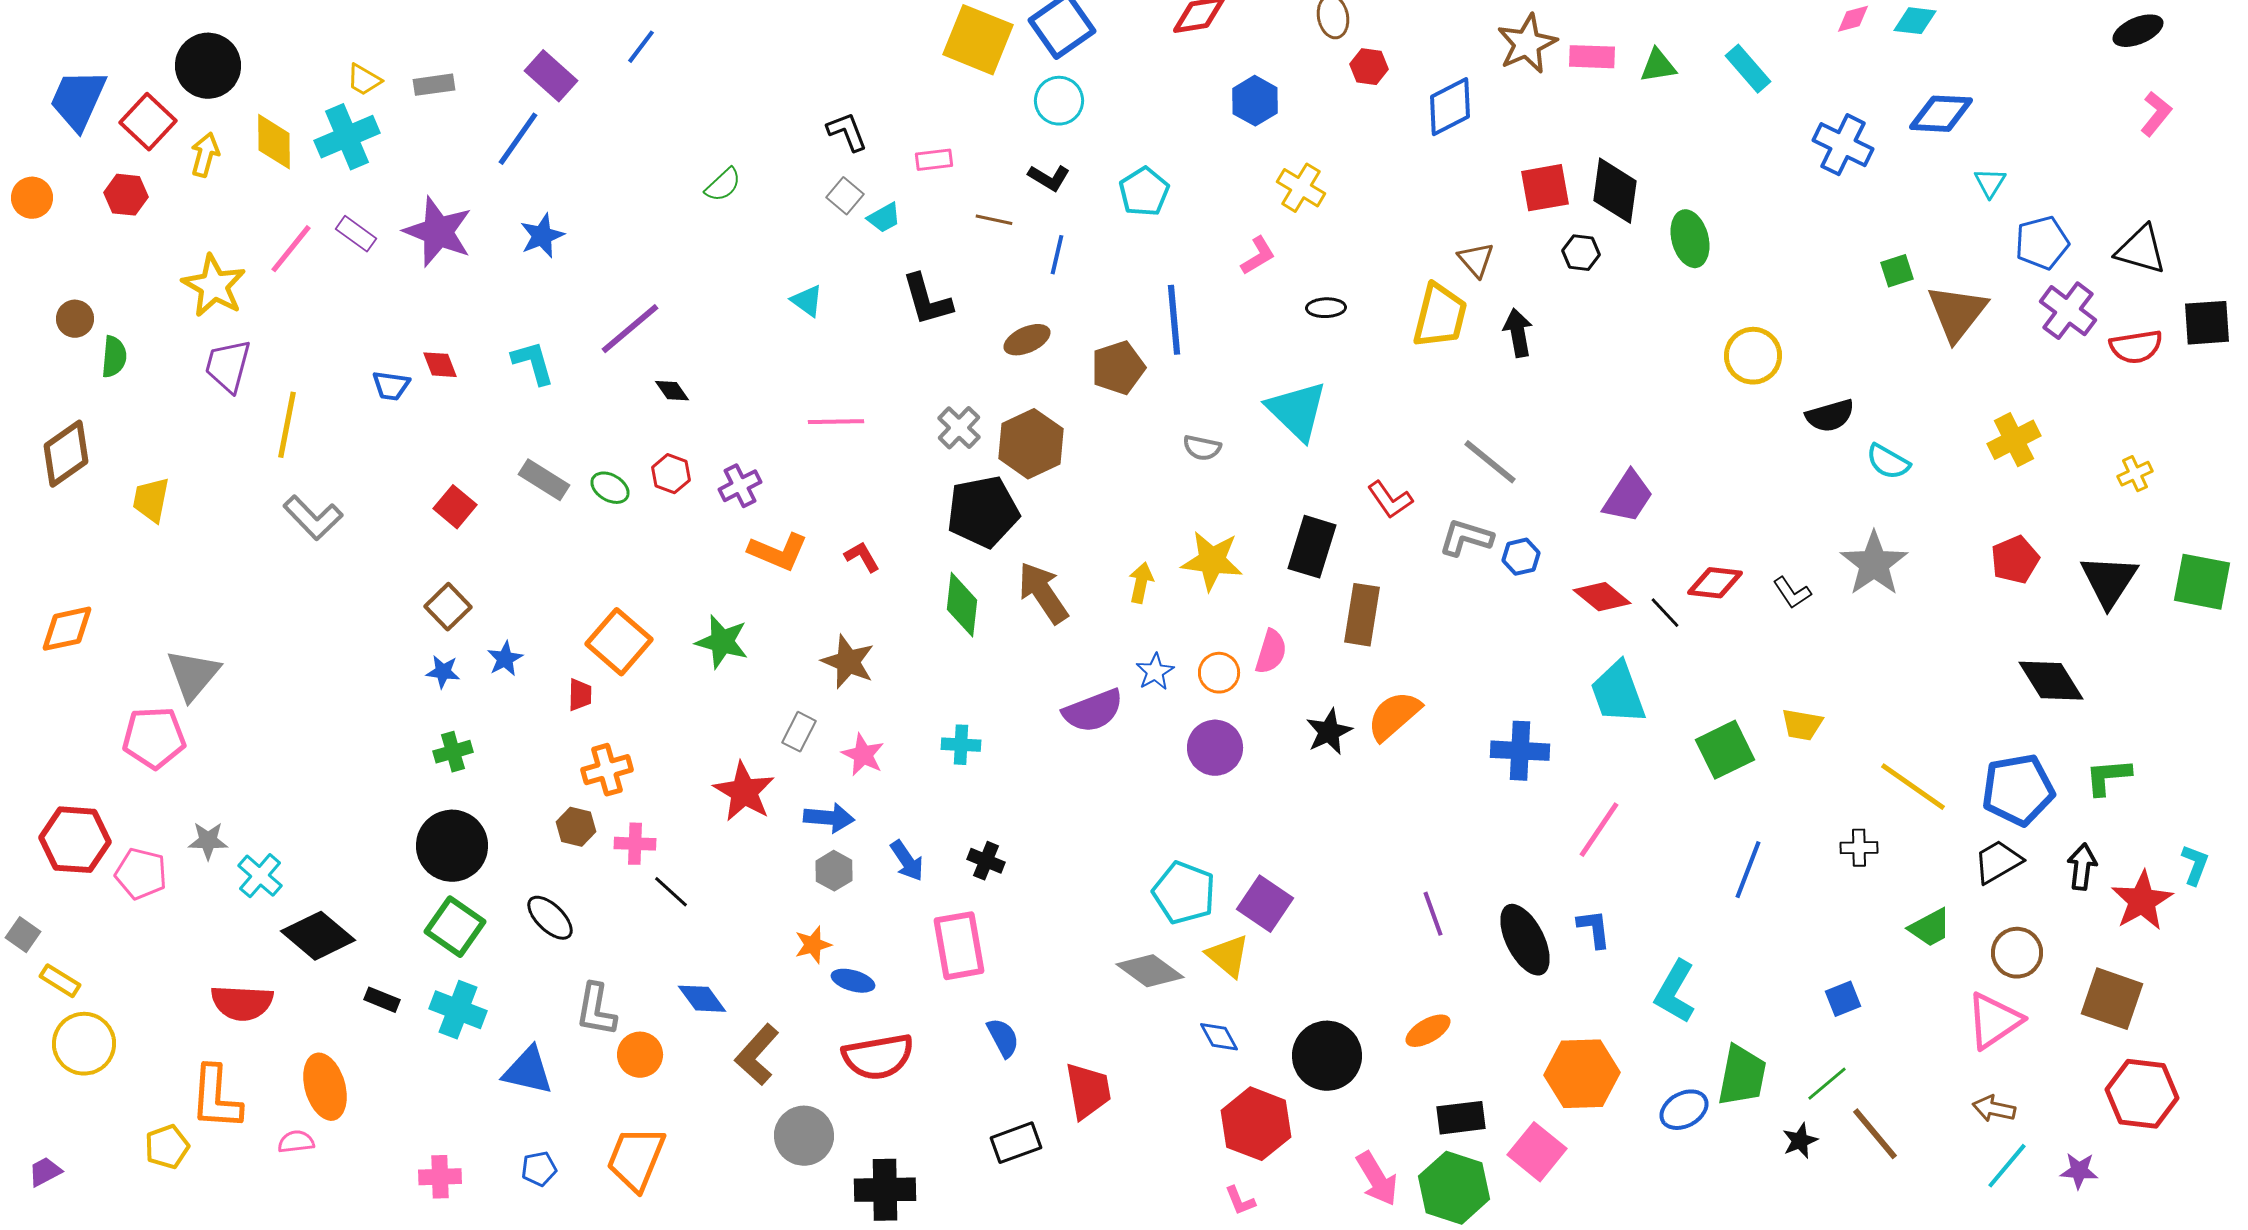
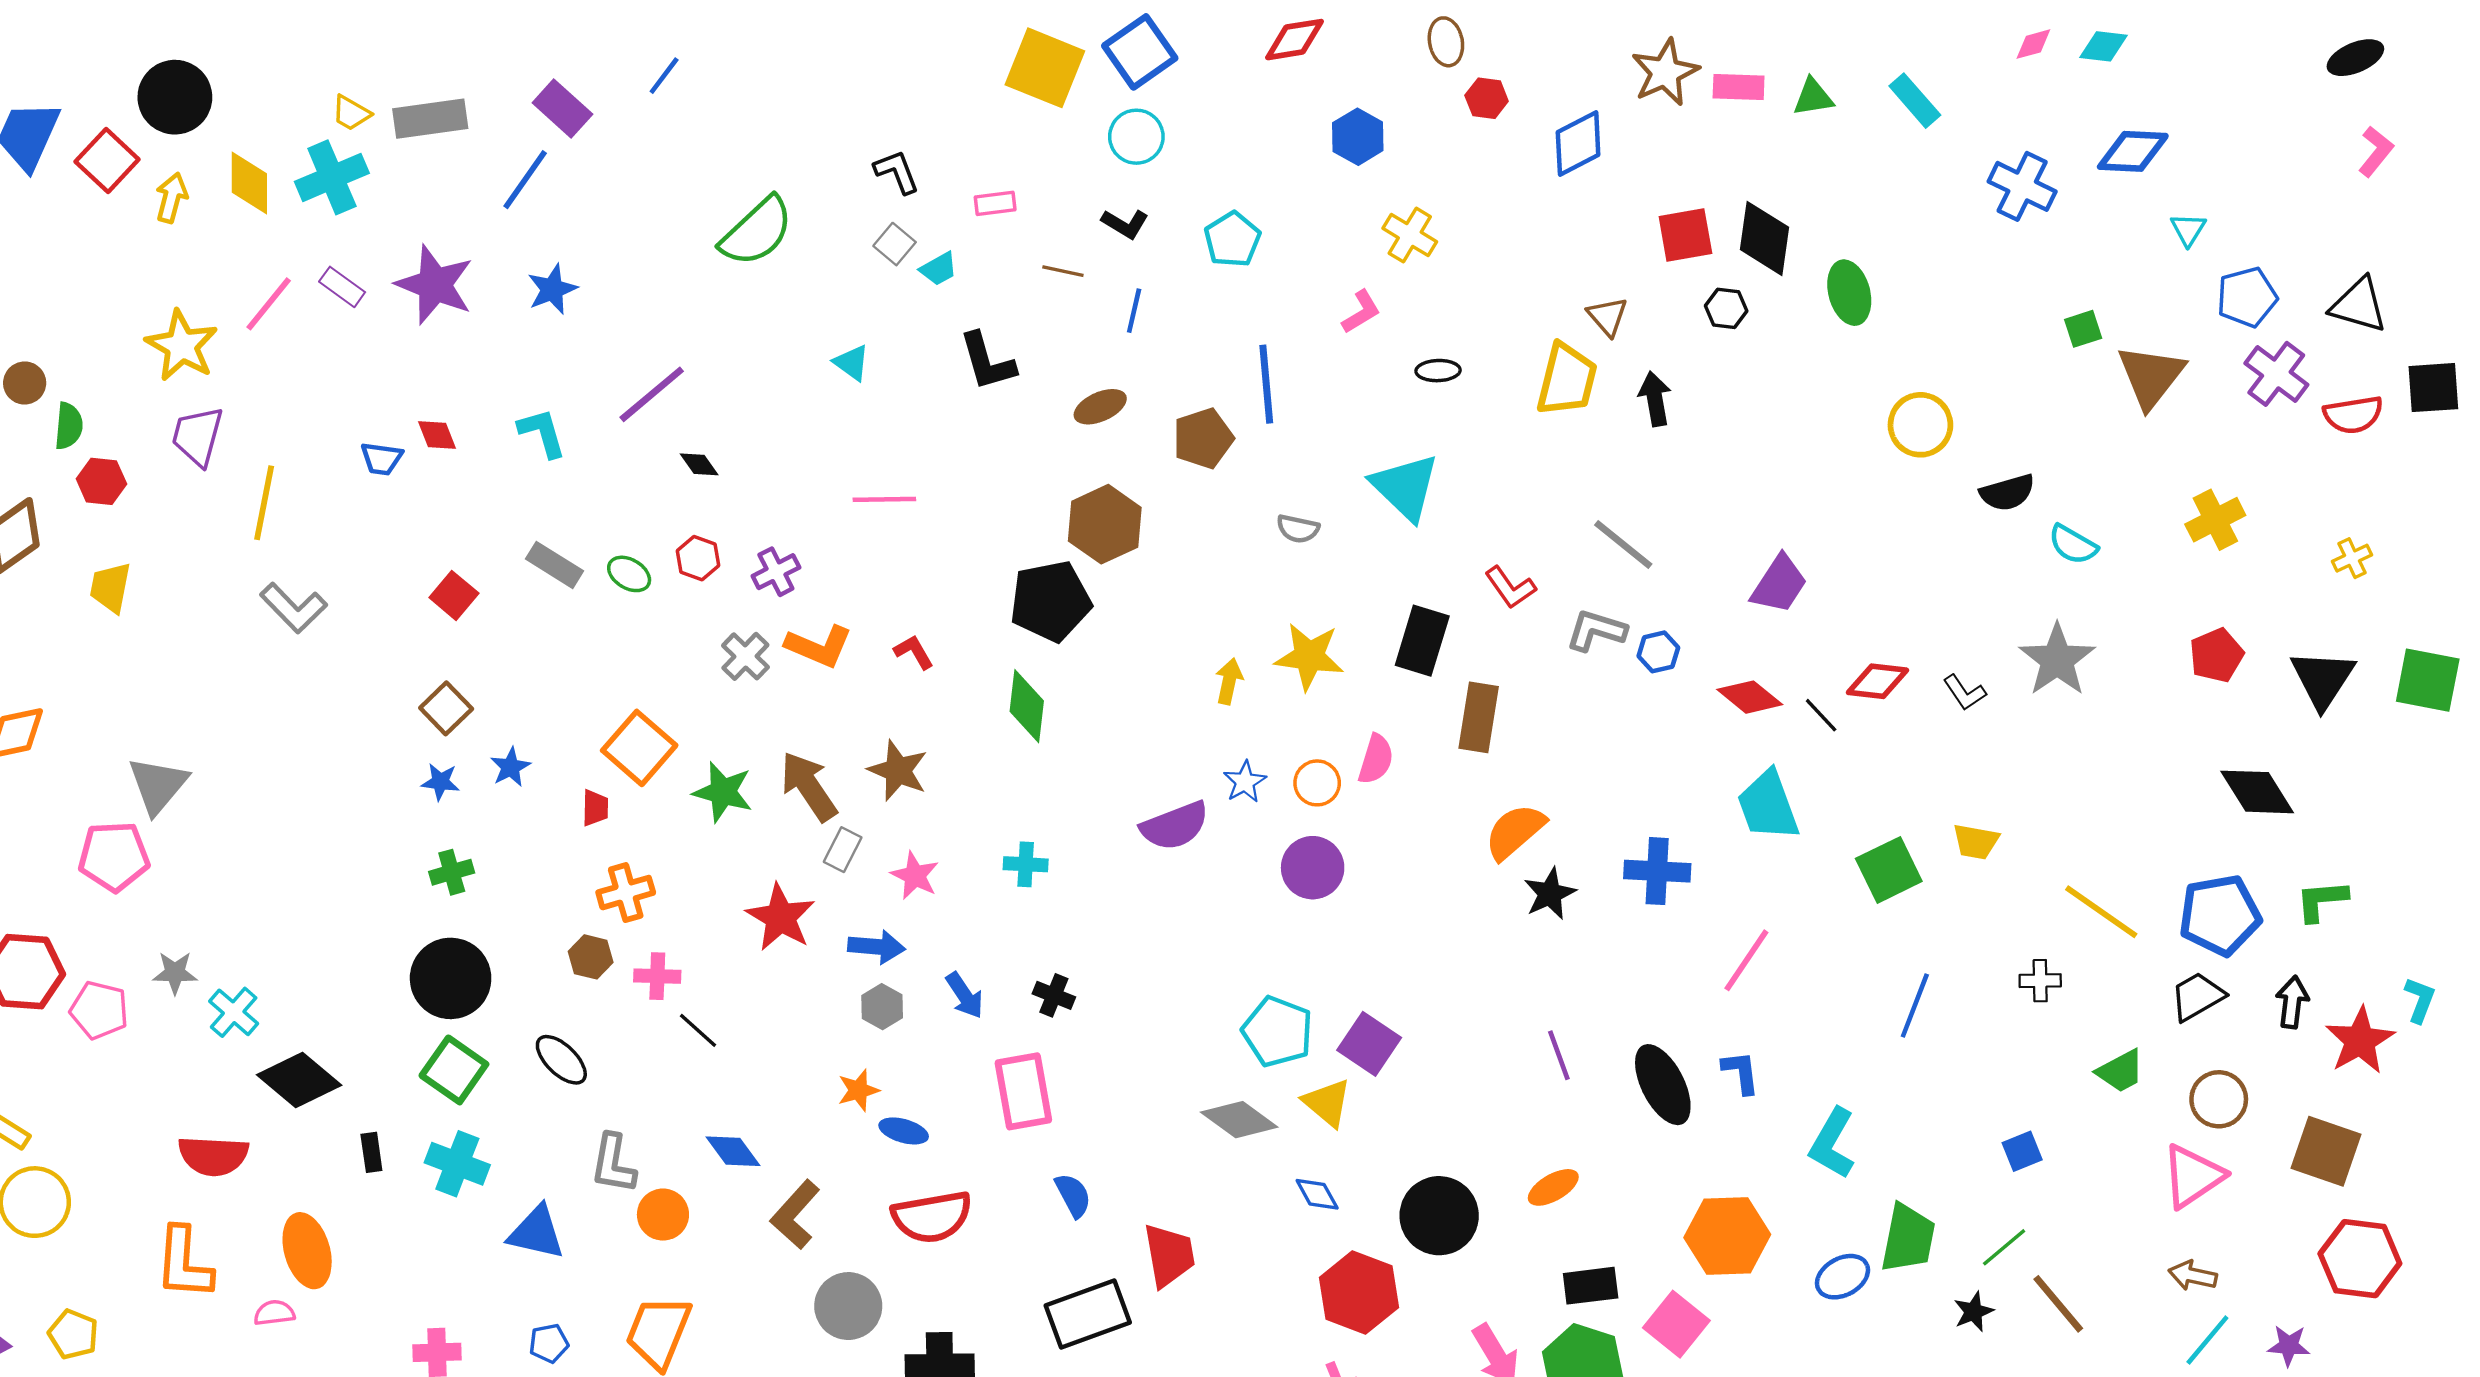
gray rectangle: (434, 85) -> (430, 119), size x1.6
green semicircle: (723, 185) -> (757, 232), size x1.8
red hexagon: (126, 195) -> (101, 481), moved
gray cross: (959, 428) -> (745, 656), moved
brown arrow: (1043, 593) -> (809, 786), moved
green star: (722, 642) -> (723, 792), moved
black star: (1329, 732) -> (1550, 894), moved
black rectangle: (382, 1000) -> (371, 1152), turned 60
black rectangle: (1016, 1143) -> (1088, 1314), size x1.5
yellow pentagon: (167, 1147) -> (73, 1334), moved, turned -30

